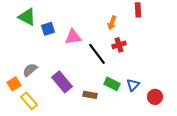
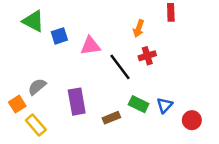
purple rectangle: (62, 82) -> (77, 102), turned 30
brown rectangle: (90, 95) -> (111, 118), turned -32

